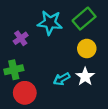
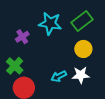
green cross: (14, 70) -> (15, 66), turned -36
white star: (85, 77) -> (81, 75), turned 30

